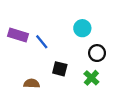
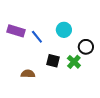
cyan circle: (82, 28) -> (64, 30), moved
green cross: (91, 78) -> (74, 62), moved

